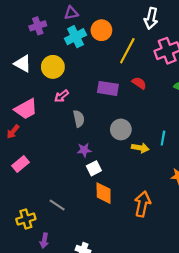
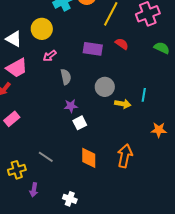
white triangle: (23, 64) -> (14, 39), moved
orange diamond: (104, 193) -> (89, 158), moved

